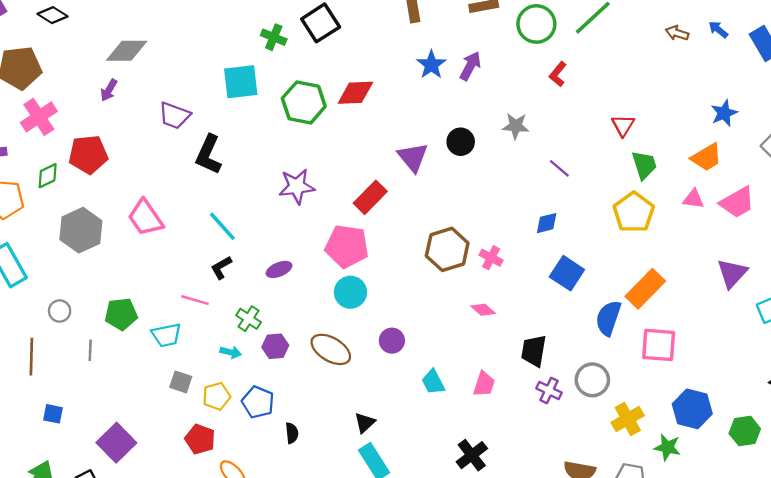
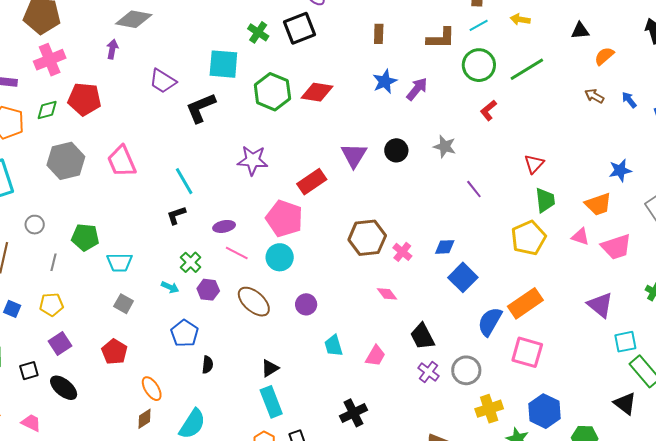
purple arrow: (109, 90) -> (112, 49), turned 150
black L-shape: (209, 155) -> (201, 108), moved, turned 32
blue diamond: (547, 223) -> (445, 247), moved
purple triangle: (732, 273) -> (600, 305), turned -44
pink line: (195, 300) -> (237, 253), moved
black trapezoid: (534, 351) -> (422, 336), turned -48
yellow pentagon: (217, 396) -> (51, 304), moved
red pentagon: (200, 439) -> (114, 352), moved
purple square: (116, 443) -> (60, 343), size x0.7

